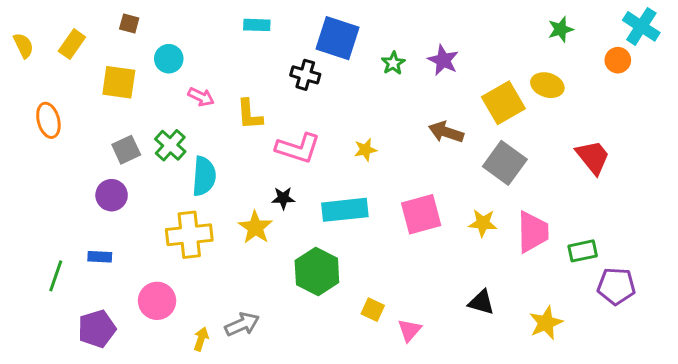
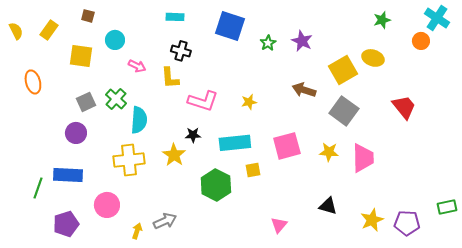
black cross: (305, 75) -> (181, 51), moved
green rectangle: (583, 251) -> (447, 207), moved
blue rectangle: (100, 257) -> (68, 175), size x1.8
purple pentagon: (616, 286) -> (407, 223), moved
yellow square: (373, 310) -> (253, 170), moved, turned -35

